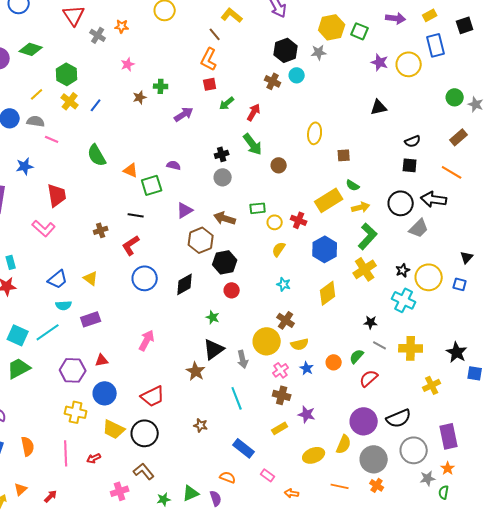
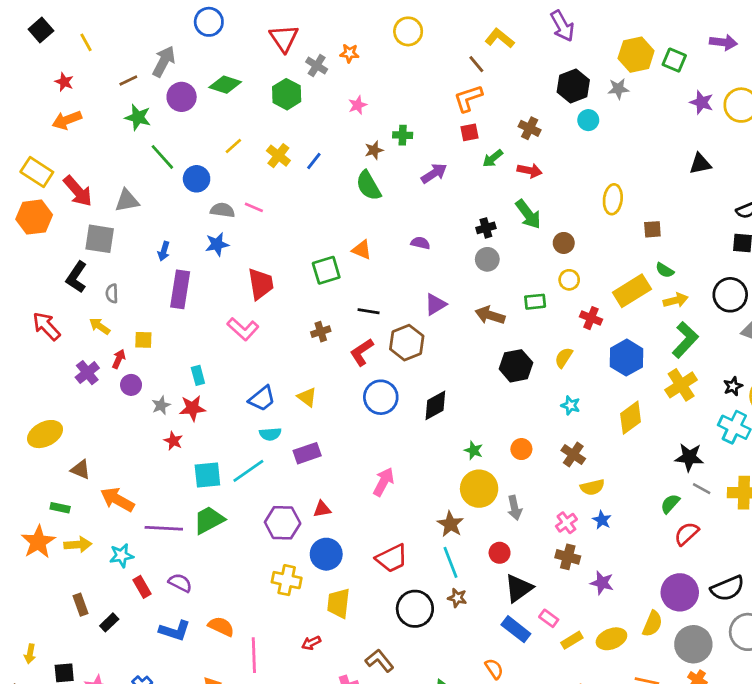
orange L-shape: (209, 59) -> (468, 98), turned 45
green hexagon: (67, 74) -> (287, 94), moved
brown cross: (273, 81) -> (530, 128), moved
red arrow: (254, 112) -> (530, 171), turned 72
gray semicircle: (36, 121) -> (222, 210), moved
green semicircle: (97, 155) -> (369, 186), moved
green square: (152, 185) -> (326, 270), moved
yellow circle: (275, 222) -> (569, 280), moved
brown hexagon: (201, 240) -> (407, 343), moved
black hexagon: (225, 262) -> (516, 366), moved
red circle: (232, 290) -> (500, 553), moved
black star: (371, 322) -> (689, 457), size x1.5
cyan square: (18, 335) -> (207, 475), turned -30
yellow circle: (267, 341) -> (479, 489), moved
black triangle: (214, 349) -> (519, 588), moved
orange circle: (334, 362) -> (521, 449), moved
cyan line: (237, 398) -> (450, 562), moved
yellow rectangle: (280, 428) -> (572, 640), moved
yellow trapezoid: (114, 429) -> (338, 603), turned 70
black circle: (145, 433) -> (415, 609), moved
orange semicircle: (28, 446) -> (221, 626), turned -54
pink line: (66, 453) -> (254, 655), moved
pink rectangle: (268, 475) -> (549, 618), moved
orange semicircle: (228, 477) -> (494, 669), turned 35

